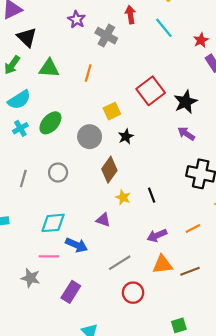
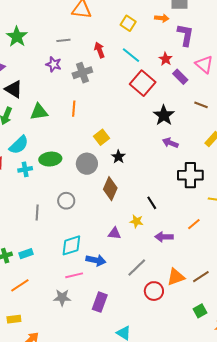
gray cross: (106, 36) -> (82, 73), turned -36
red square: (151, 91) -> (143, 83), moved
green ellipse: (50, 123) -> (50, 159), turned 55
cyan cross: (20, 128) -> (25, 169), turned 32
yellow star: (123, 197) -> (136, 221), moved
purple arrow: (157, 235) -> (164, 237), turned 36
orange triangle: (162, 264) -> (176, 277), moved
brown line: (190, 271) -> (201, 277), moved

